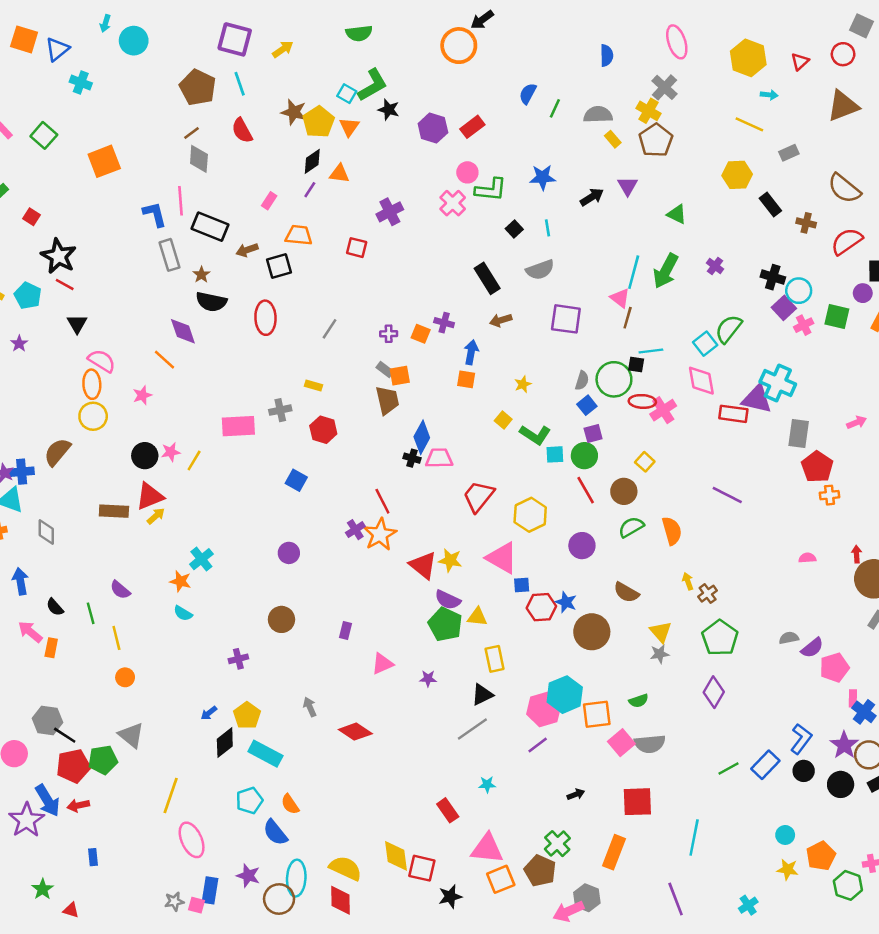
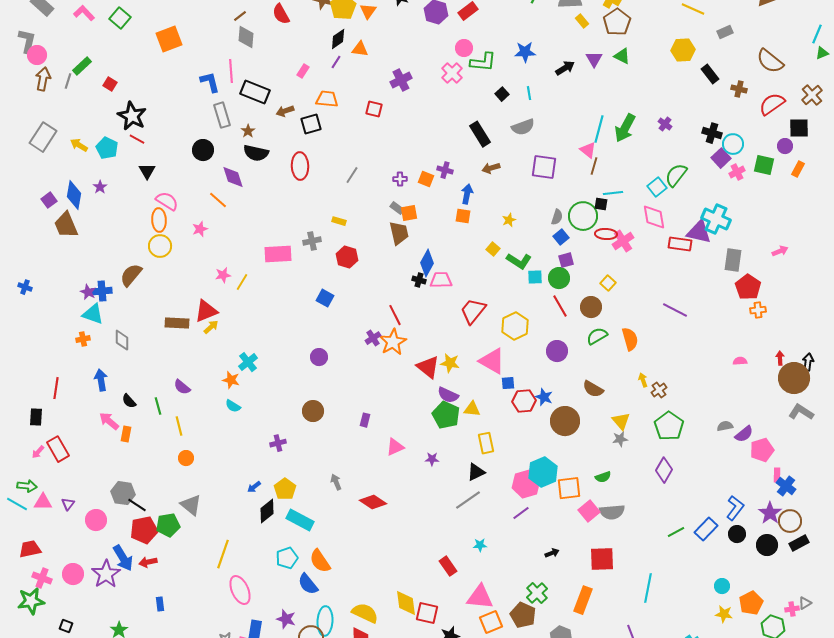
green triangle: (677, 214) -> (622, 56), moved
black circle: (145, 456) -> (203, 150), moved
orange semicircle: (290, 804) -> (320, 561), size x1.4

